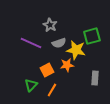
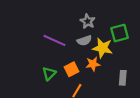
gray star: (50, 25) -> (88, 21), moved
green triangle: (31, 85) -> (49, 74), moved

